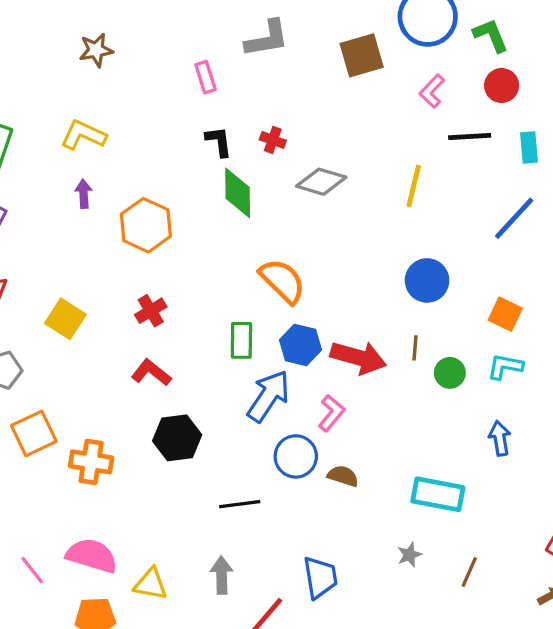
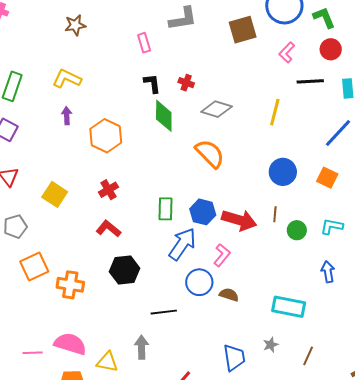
orange semicircle: (282, 281) -> (210, 154), moved
orange square: (505, 314) -> (327, 178), moved
pink line: (32, 570) -> (33, 353), turned -54
gray arrow: (222, 575) -> (142, 347), moved
blue trapezoid: (320, 577) -> (234, 358), moved

